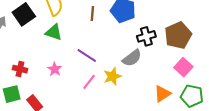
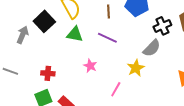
purple line: (87, 55) -> (107, 38), moved
pink star: (55, 69) -> (90, 66), moved
pink line: (89, 82) -> (116, 89), moved

